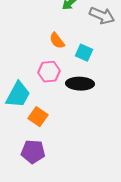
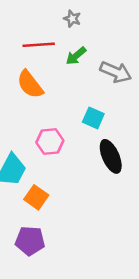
orange semicircle: (57, 41) -> (30, 84), moved, size x1.4
black ellipse: (80, 84) -> (111, 156), moved, turned 64

